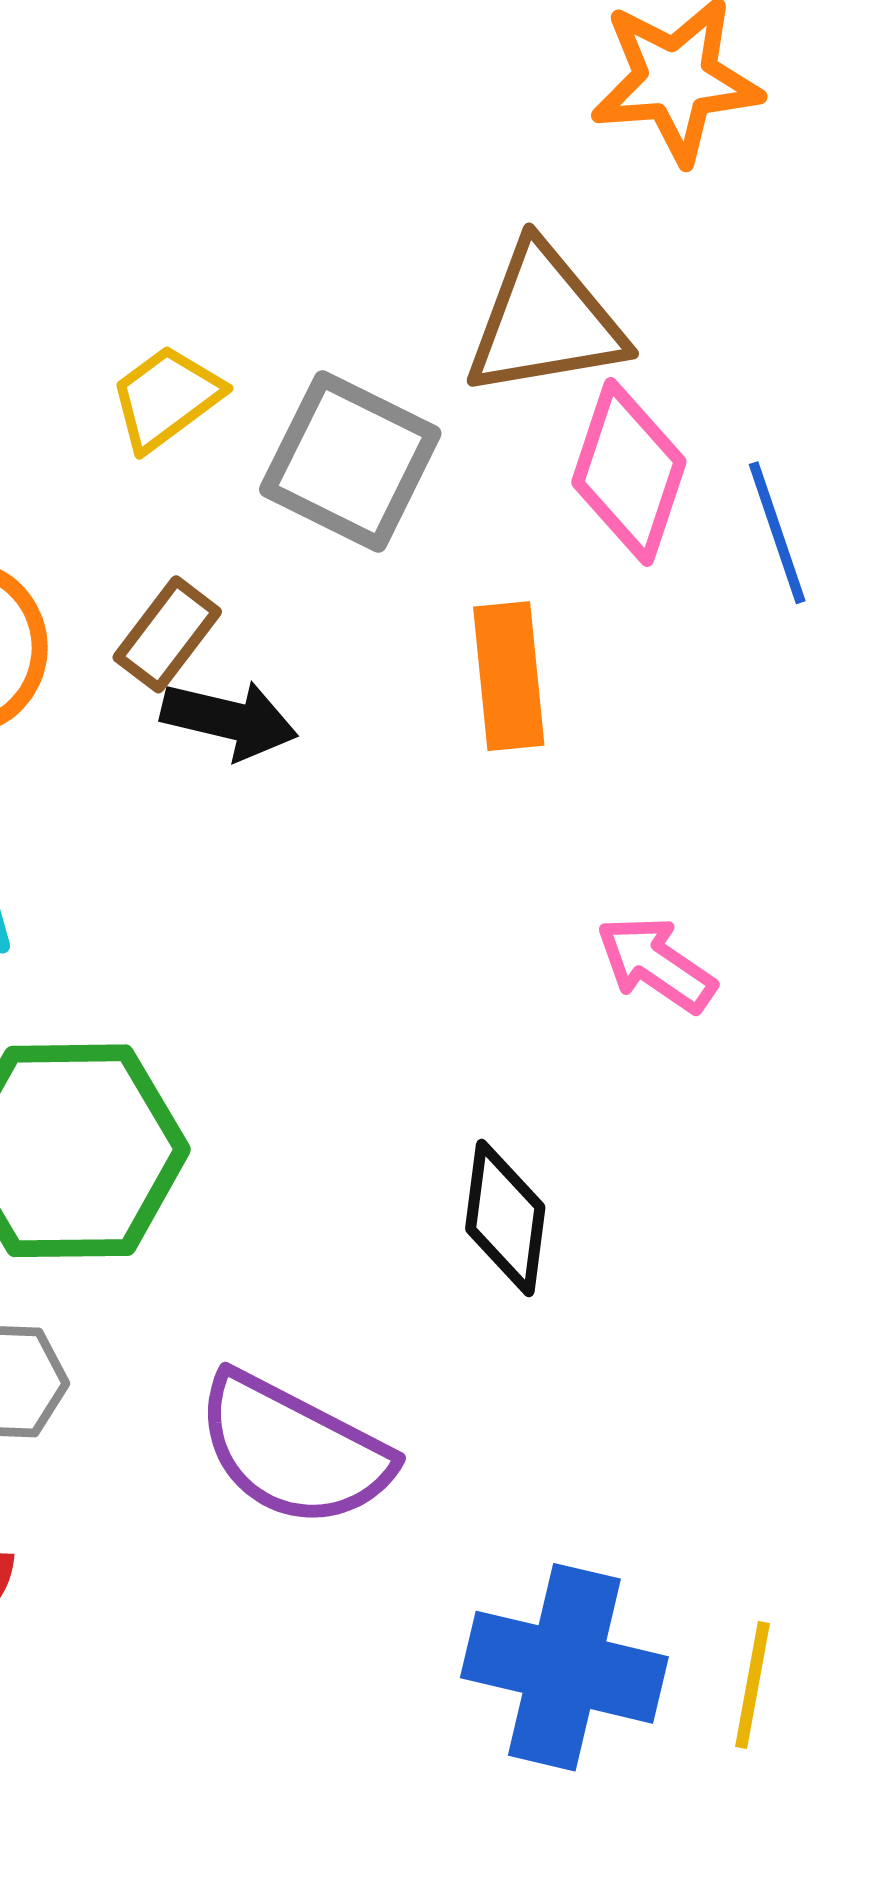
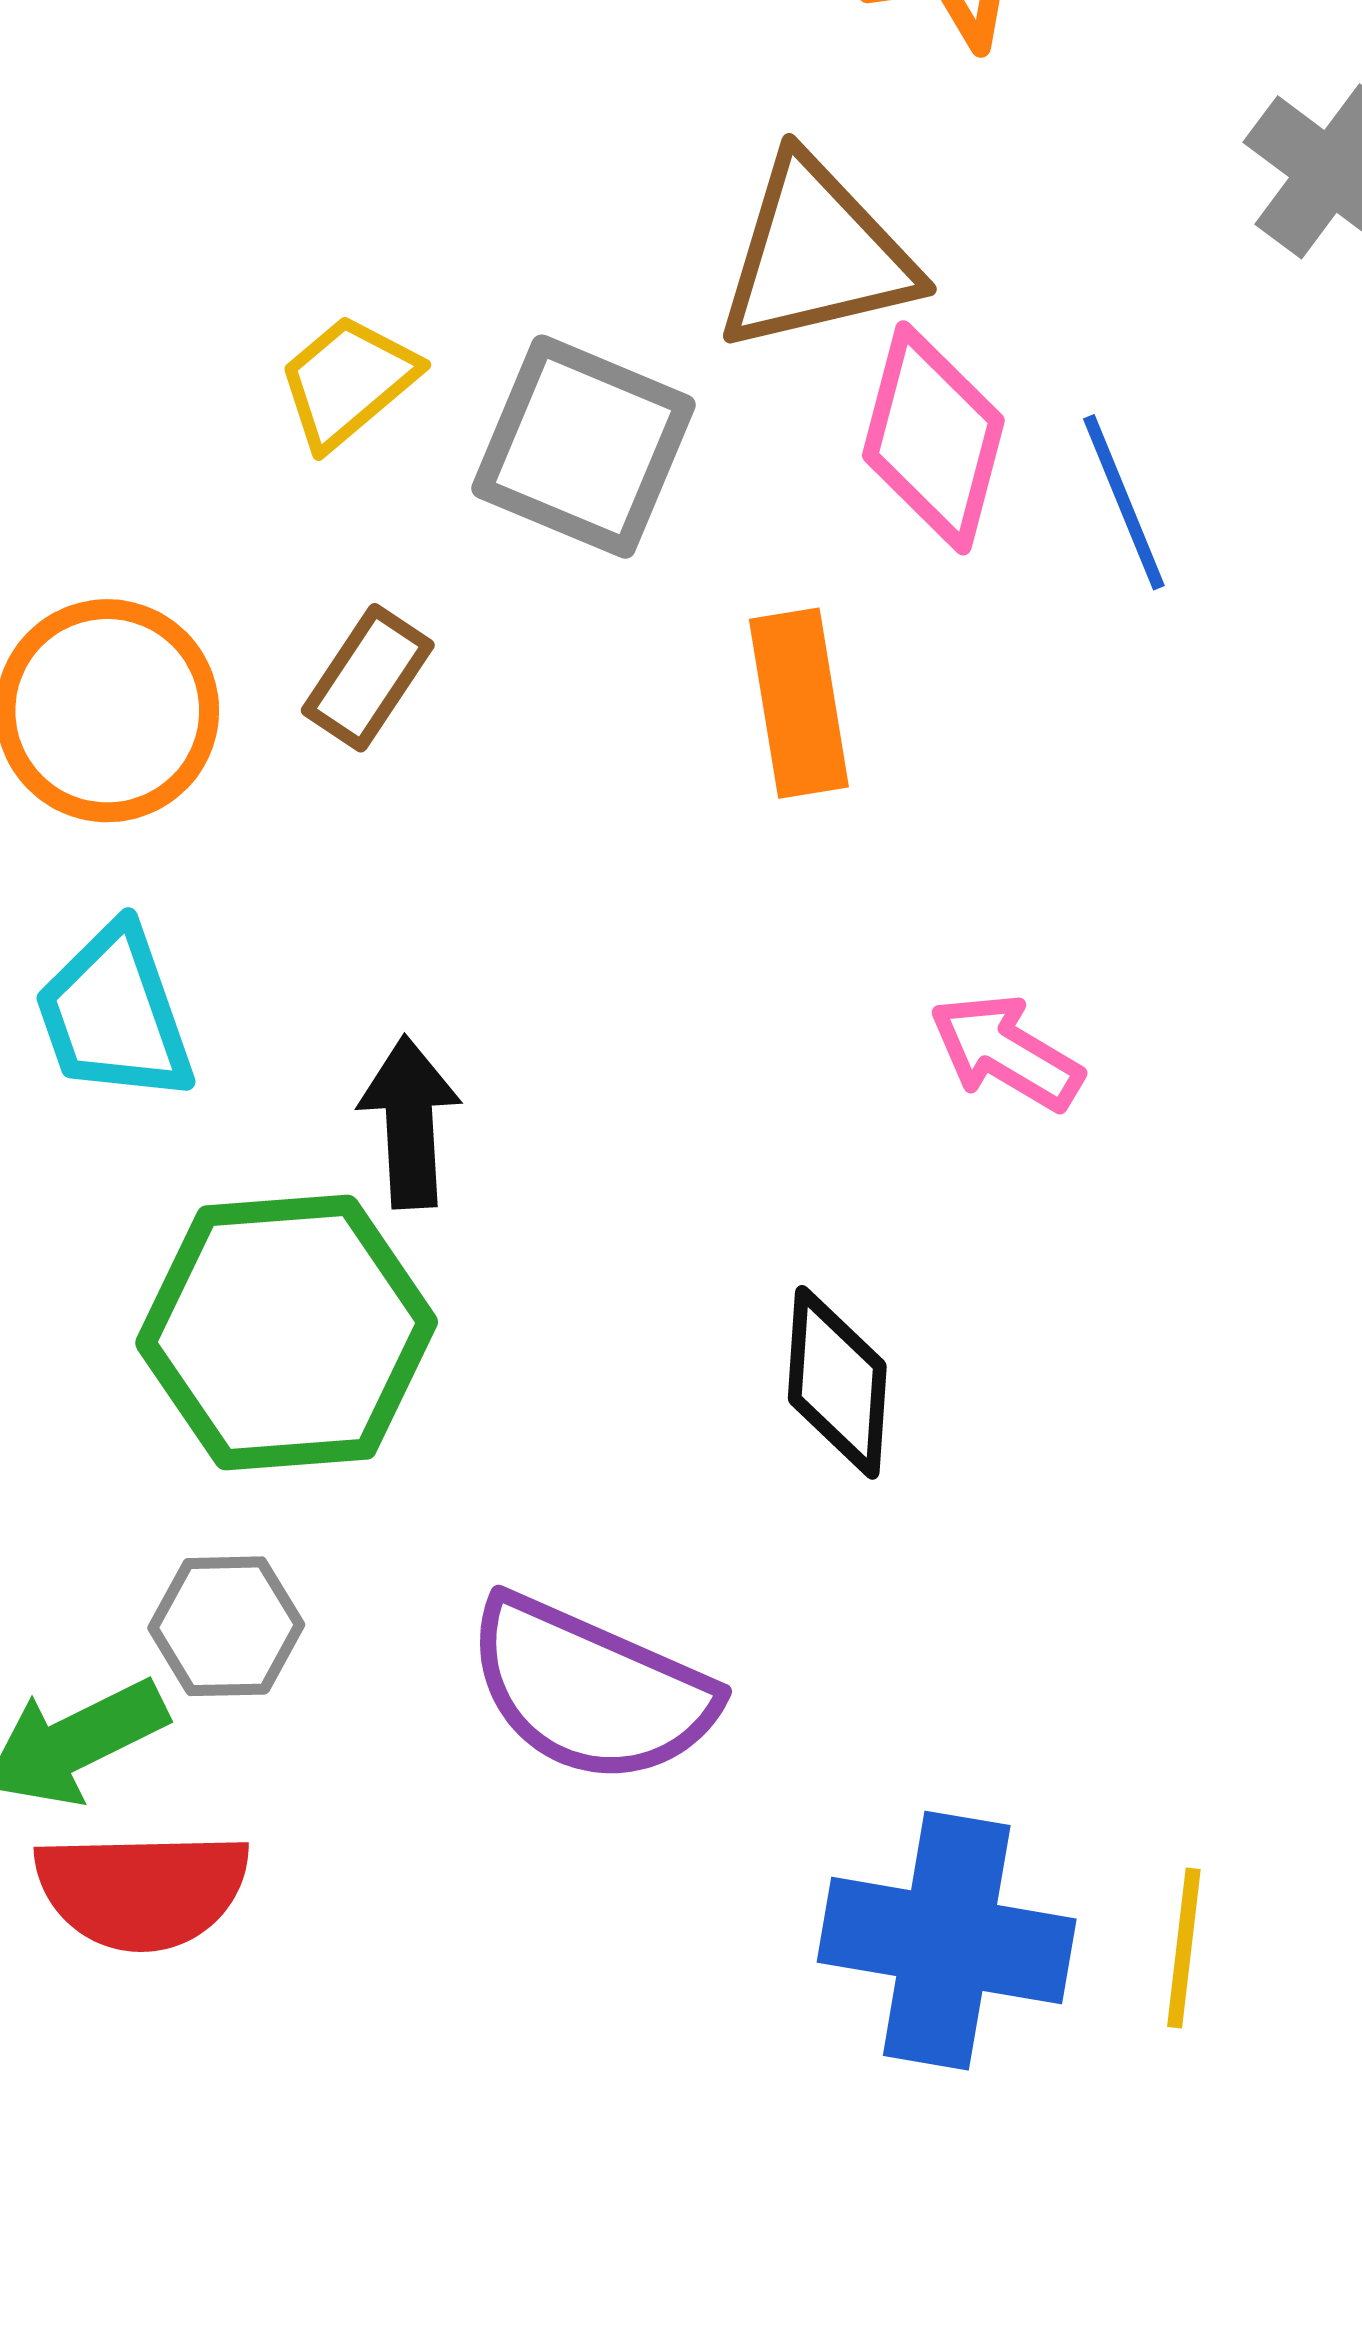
black arrow: (229, 720) -> (410, 1122), moved, turned -103

